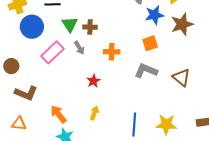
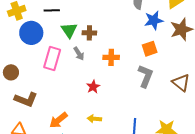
pink rectangle: (53, 52) -> (52, 59), turned -30
gray L-shape: (146, 71) -> (146, 76), turned 90
yellow arrow: (94, 113) -> (94, 119), turned -104
orange arrow: (58, 114) -> (58, 120), turned -90

